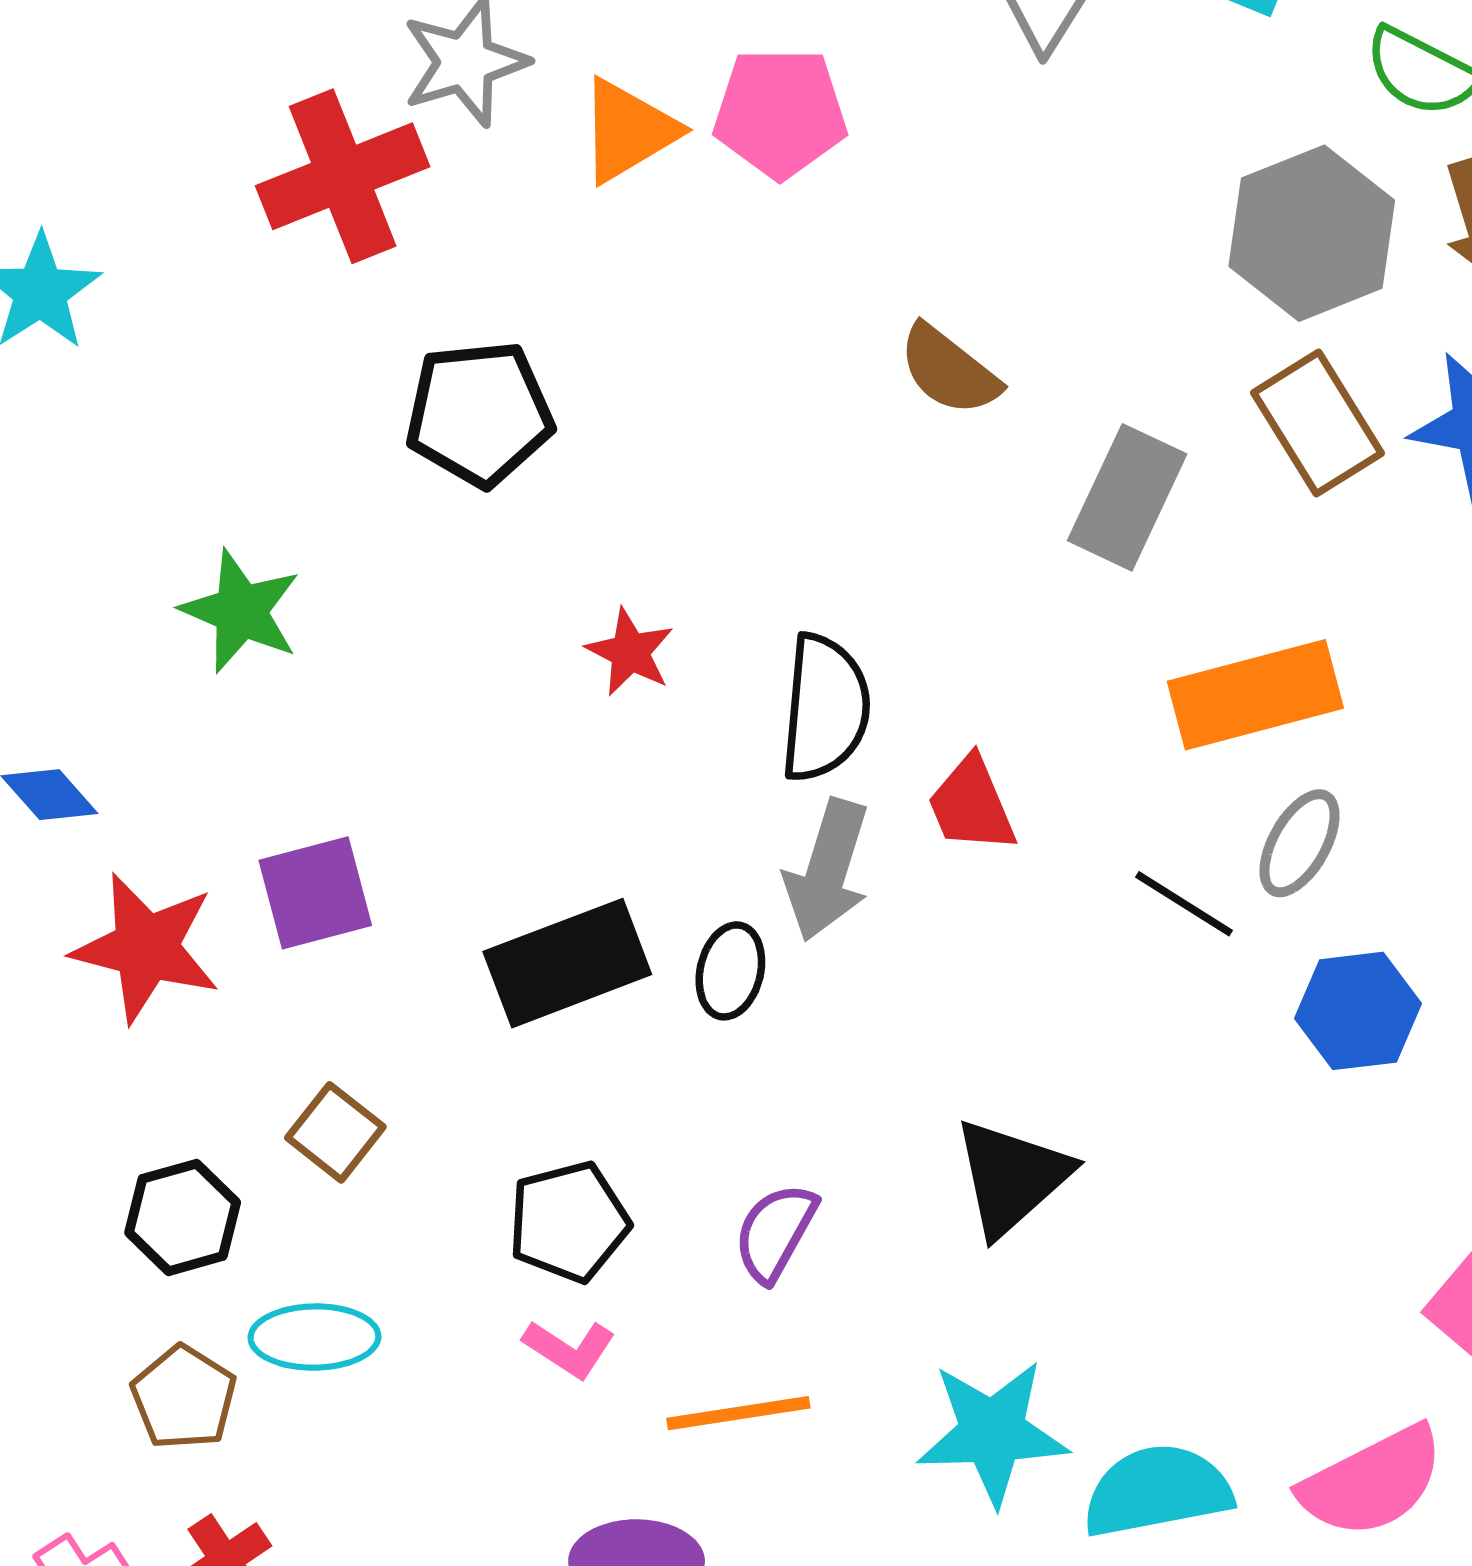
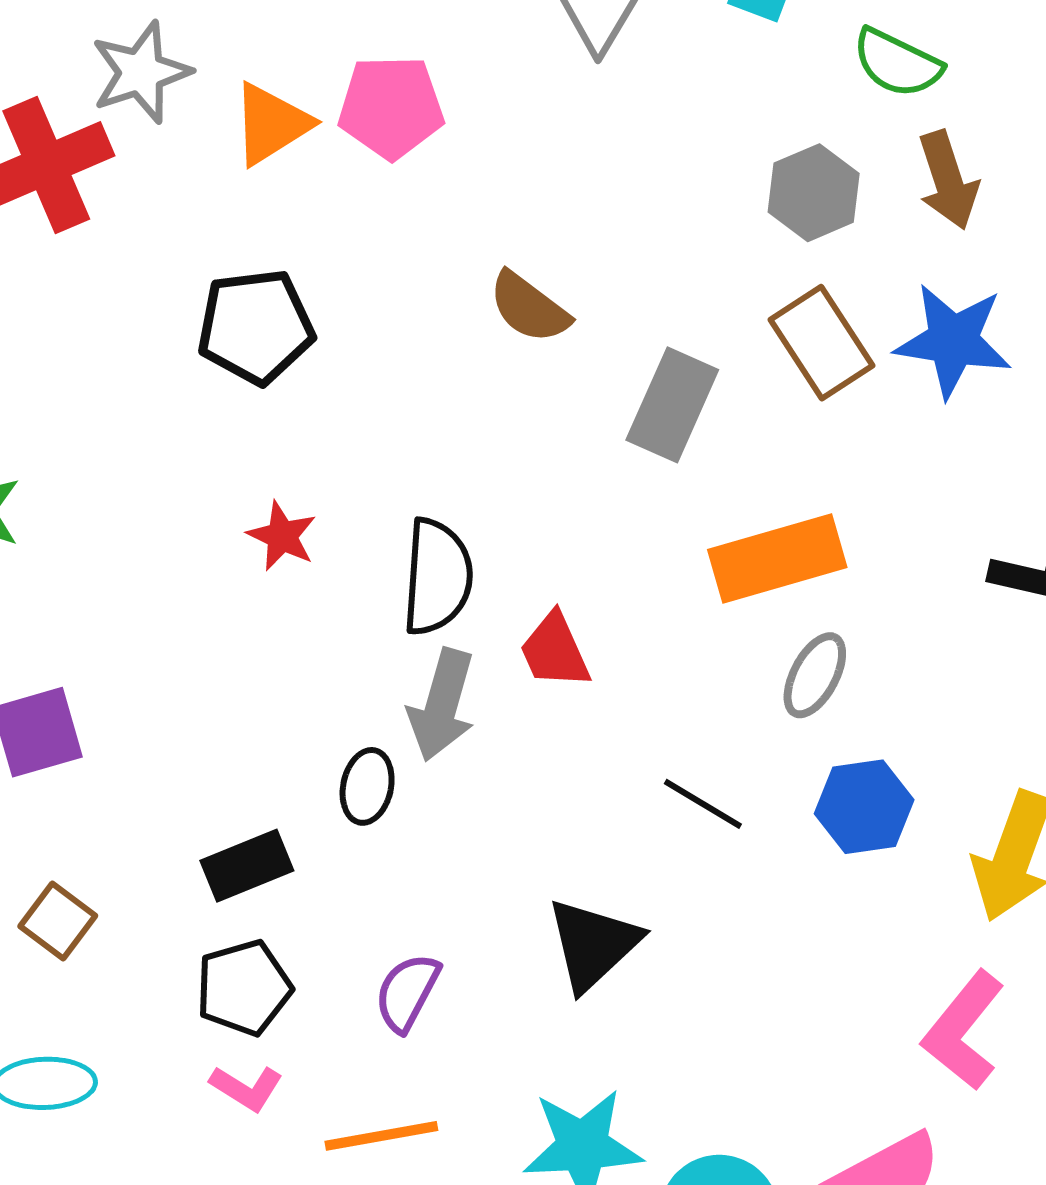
gray hexagon: (1312, 233) -> (814, 193), size x0.7
black pentagon: (479, 413) -> (256, 327), moved
black line: (1184, 904) -> (703, 804), moved
black rectangle: (567, 963) -> (247, 866), moved, size x0.7

